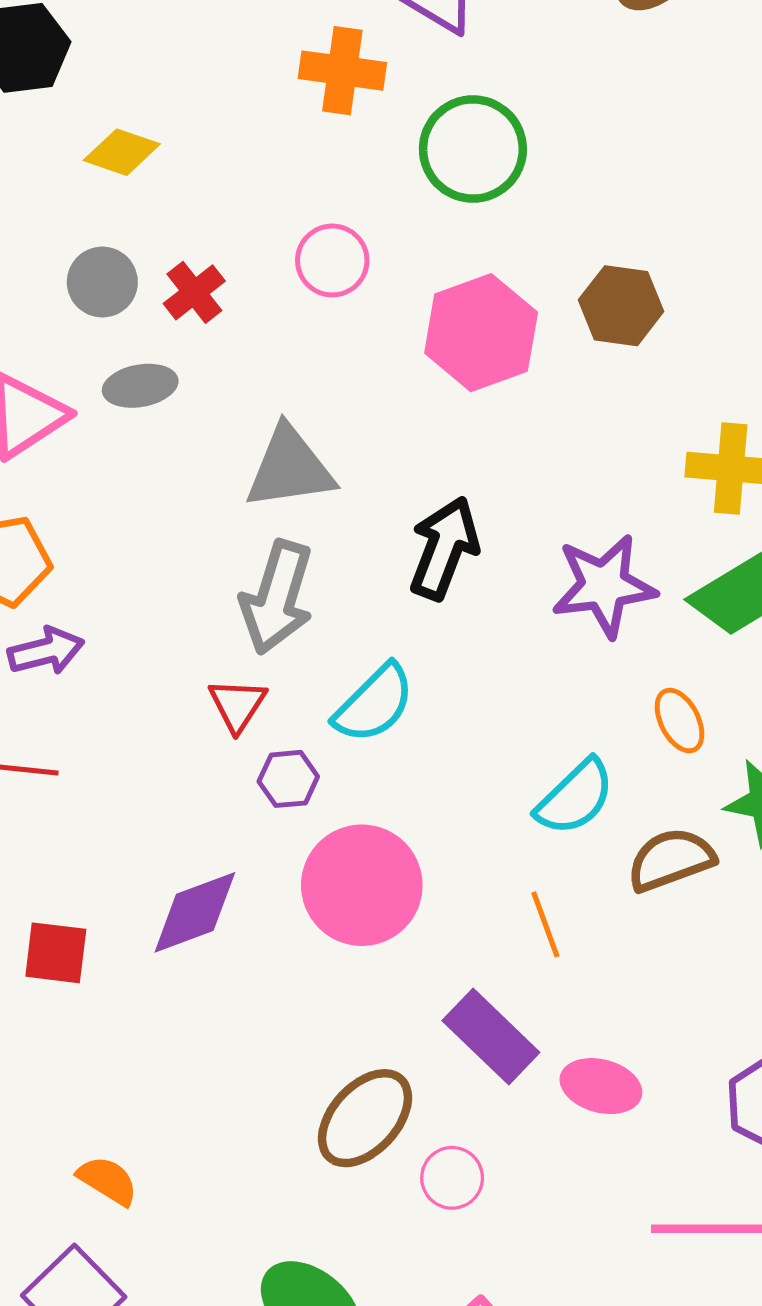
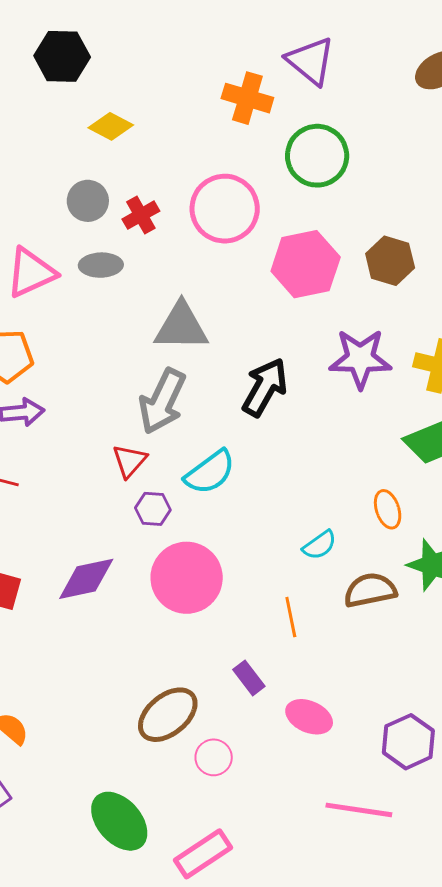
pink circle: (332, 260) -> (225, 209), size x1.6
purple star: (604, 586) -> (360, 359), moved
cyan semicircle: (575, 797) -> (320, 545), size x0.7
purple rectangle: (491, 1036) -> (249, 678), size x0.6

